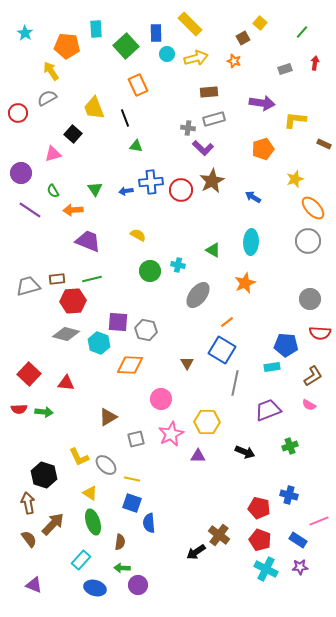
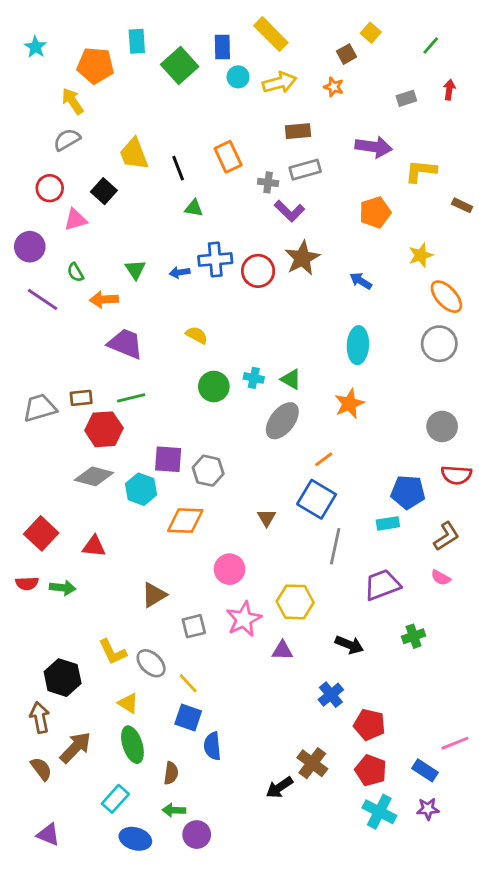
orange rectangle: (138, 85) -> (228, 157), moved
red circle: (18, 113) -> (50, 188), moved
green triangle: (213, 250) -> (291, 379), moved
yellow line: (132, 479) -> (188, 683), turned 35
blue cross: (289, 495) -> (331, 695), moved, turned 36

